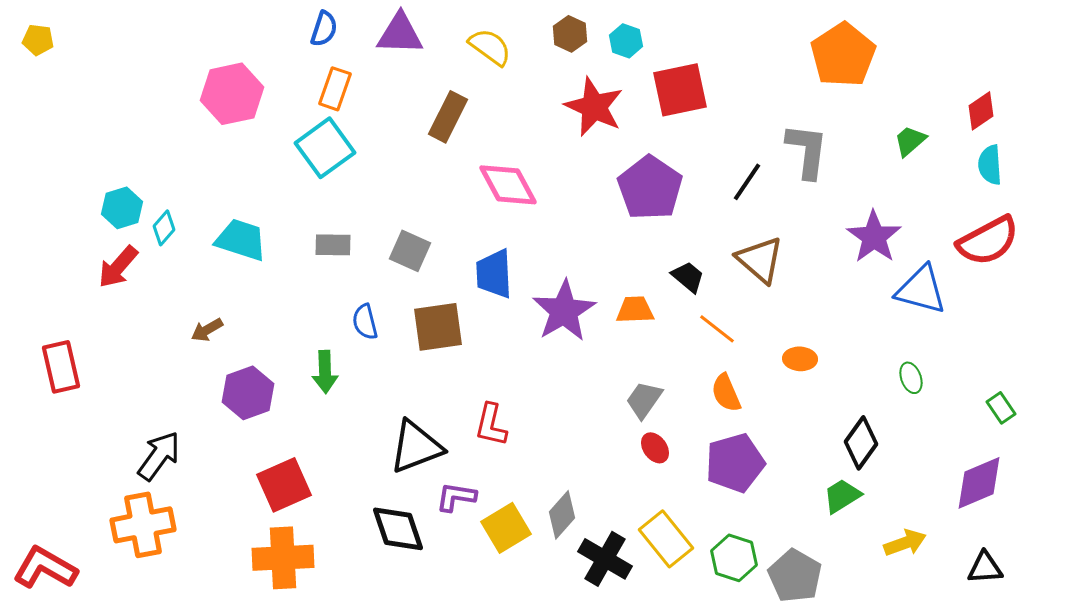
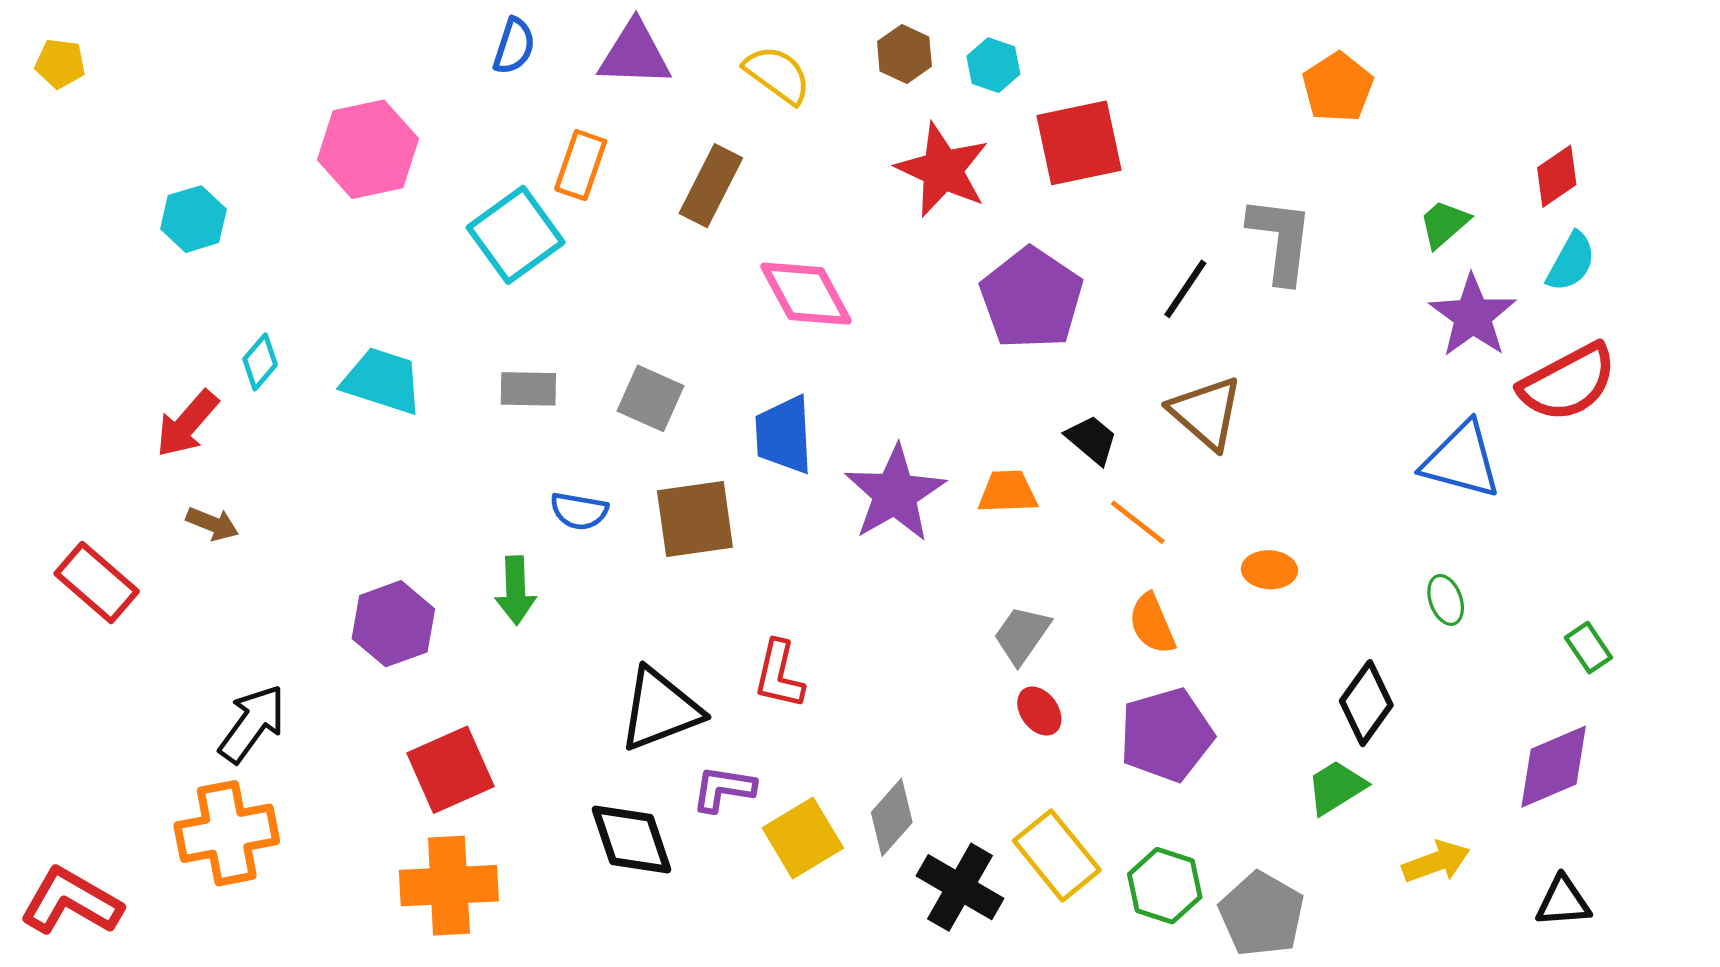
orange pentagon: (843, 55) -> (1338, 87), size x0.7
orange rectangle: (335, 89) -> (581, 165), moved
cyan semicircle: (990, 165) -> (1571, 262), turned -147
cyan hexagon: (122, 208) -> (193, 219), moved
purple star: (874, 237) -> (1473, 316), moved
blue semicircle: (365, 322) -> (579, 511), turned -66
brown arrow: (207, 330) -> (212, 524), moved, turned -128
red rectangle: (61, 367) -> (97, 582), turned -36

